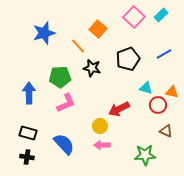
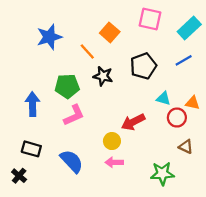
cyan rectangle: (161, 15) -> (189, 28), moved, size x1.5
pink square: (134, 17) -> (150, 19), turned -30
black cross: (27, 157) -> (19, 176), moved, turned 32

